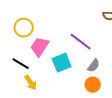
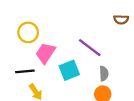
black line: (21, 64) -> (25, 71), turned -36
gray semicircle: (94, 66) -> (104, 74), turned -40

